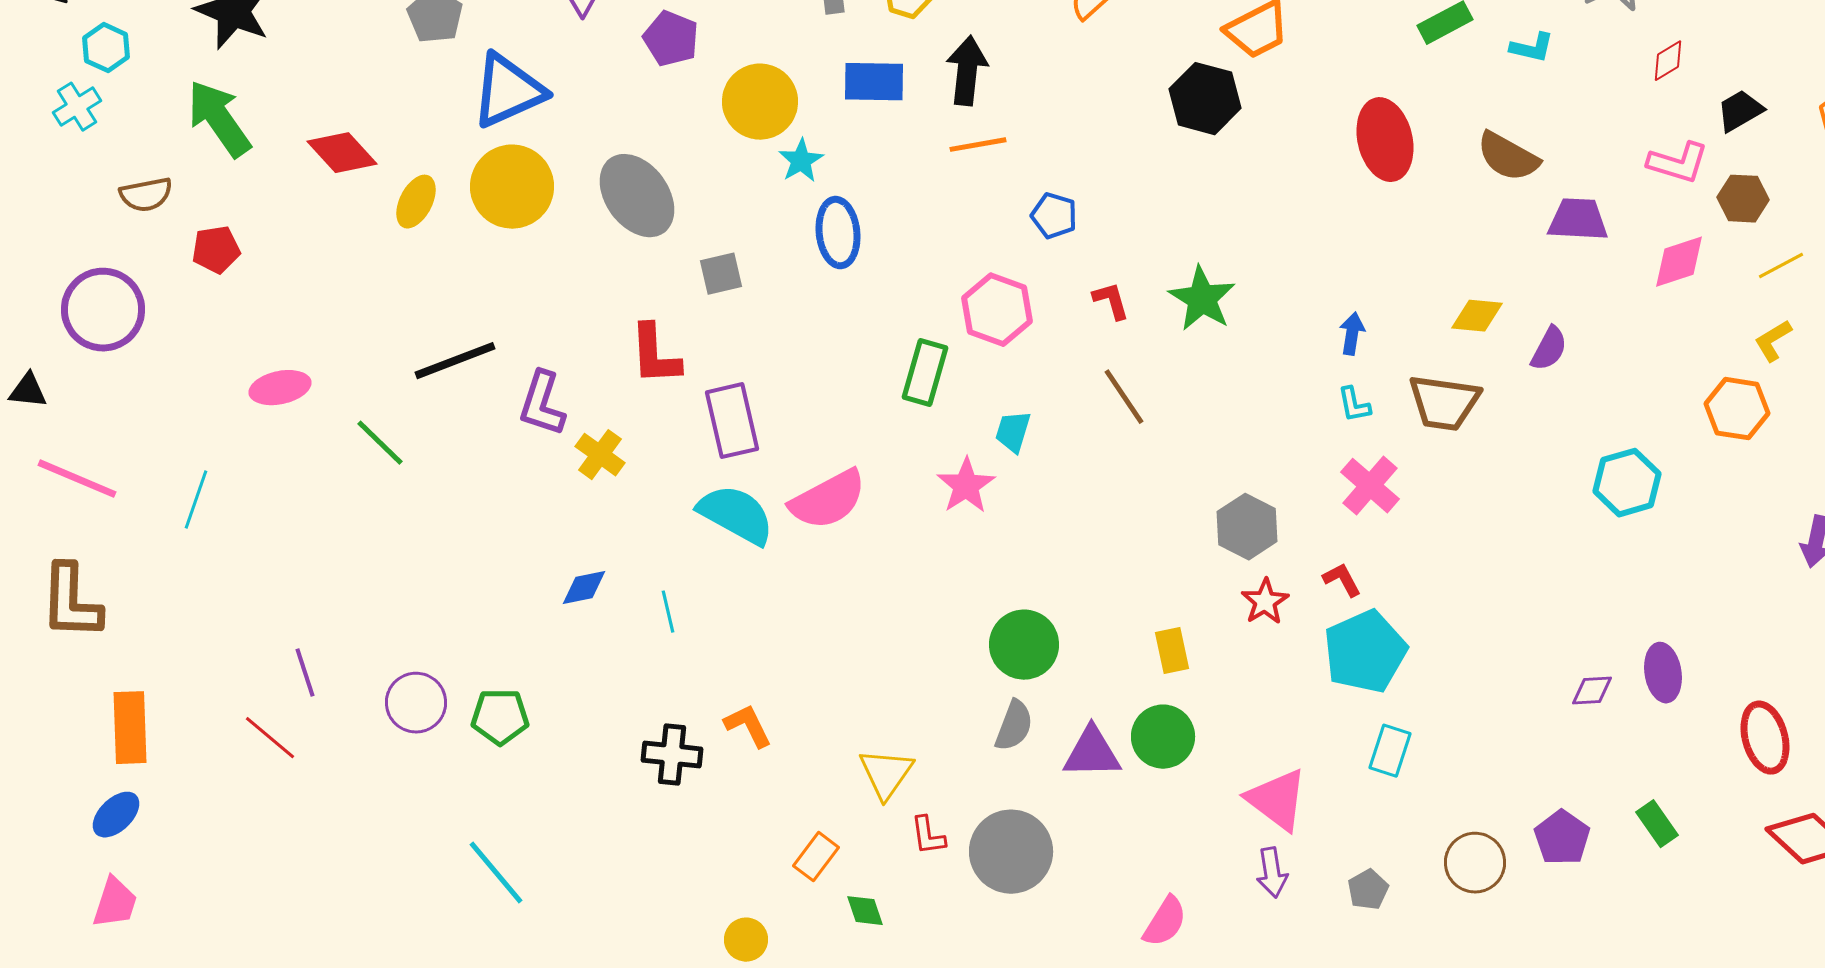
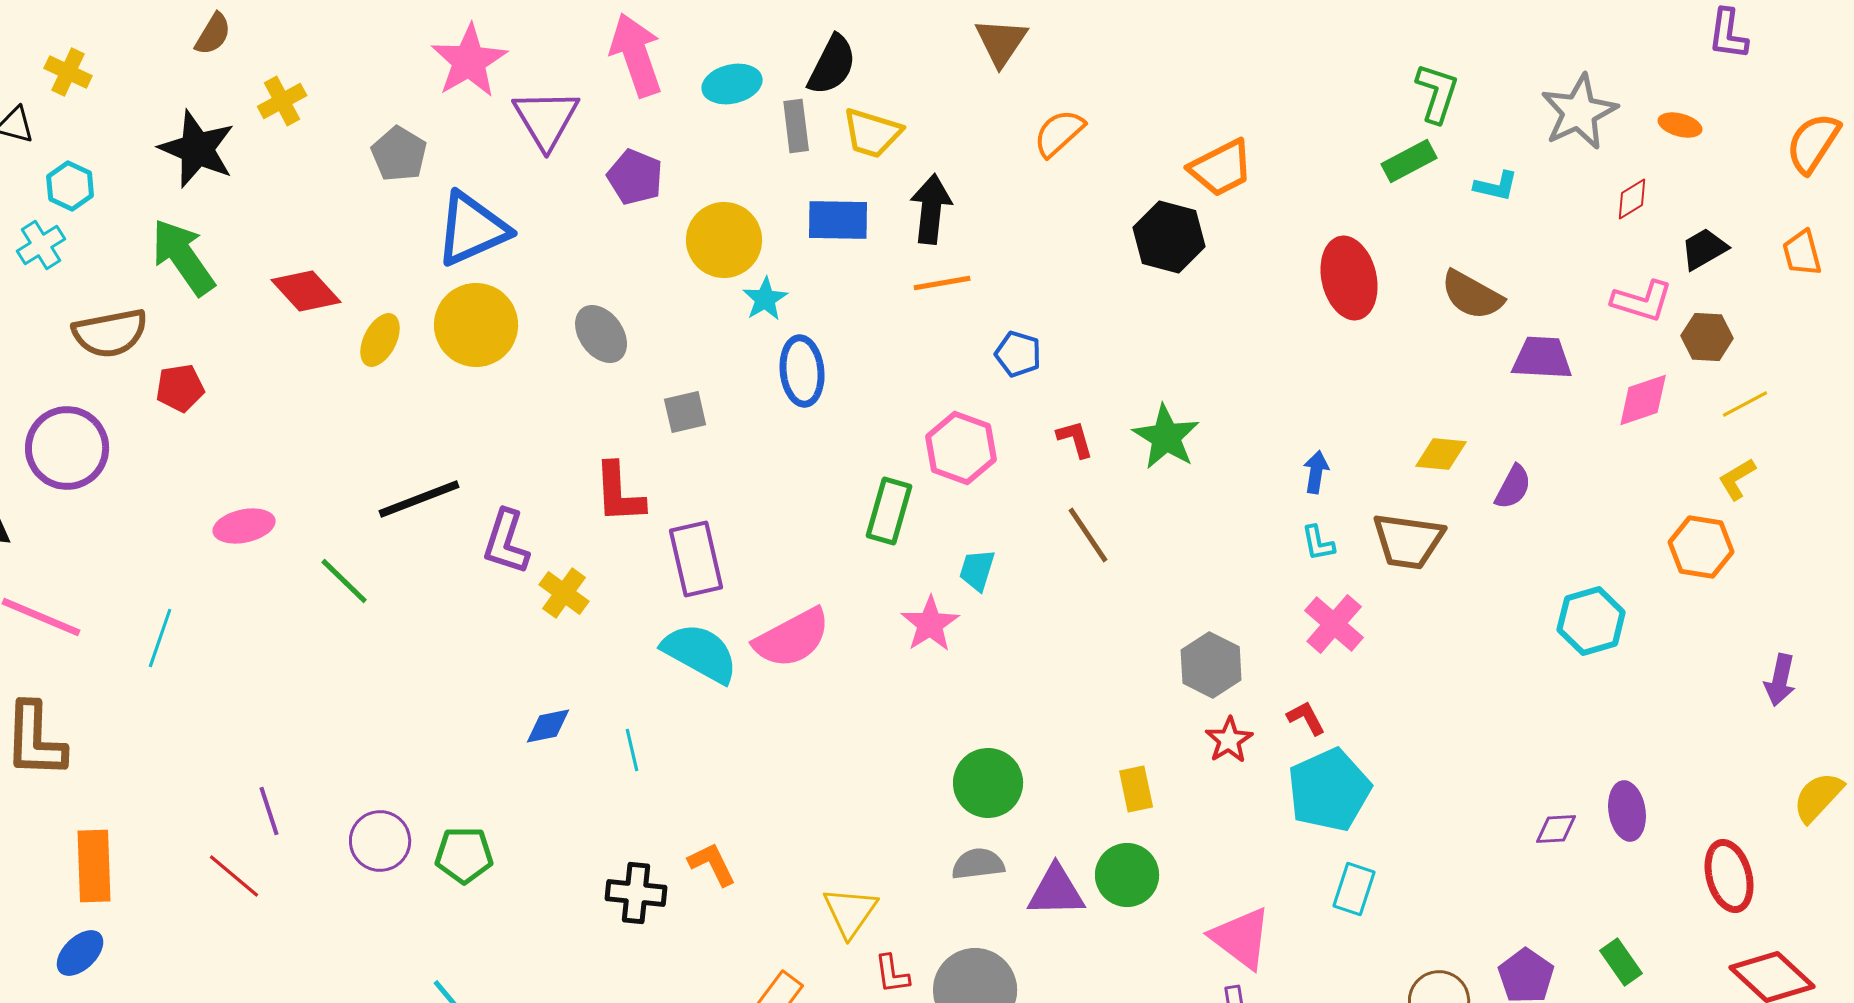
brown semicircle: (146, 195) -> (110, 333), size x1.4
gray ellipse: (637, 196) -> (601, 334), size x0.7
gray semicircle: (1014, 726) -> (978, 864), turned -118

